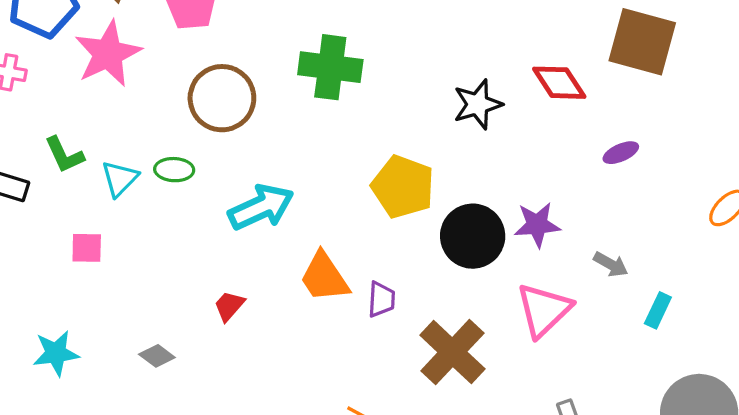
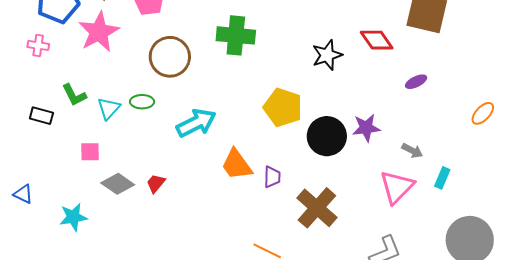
red trapezoid: (229, 306) -> (156, 183), moved
pink triangle: (544, 310) -> (397, 187), moved
gray diamond: (157, 356) -> (118, 184), moved, size x1.5

